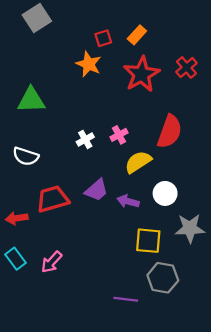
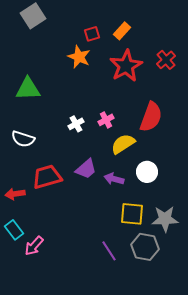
gray star: (190, 228) -> (165, 219), moved
pink arrow: (52, 262) -> (34, 246), moved
purple line: (126, 299) -> (109, 251), moved, turned 50

